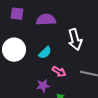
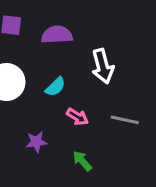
purple star: (43, 86) -> (36, 142), moved

